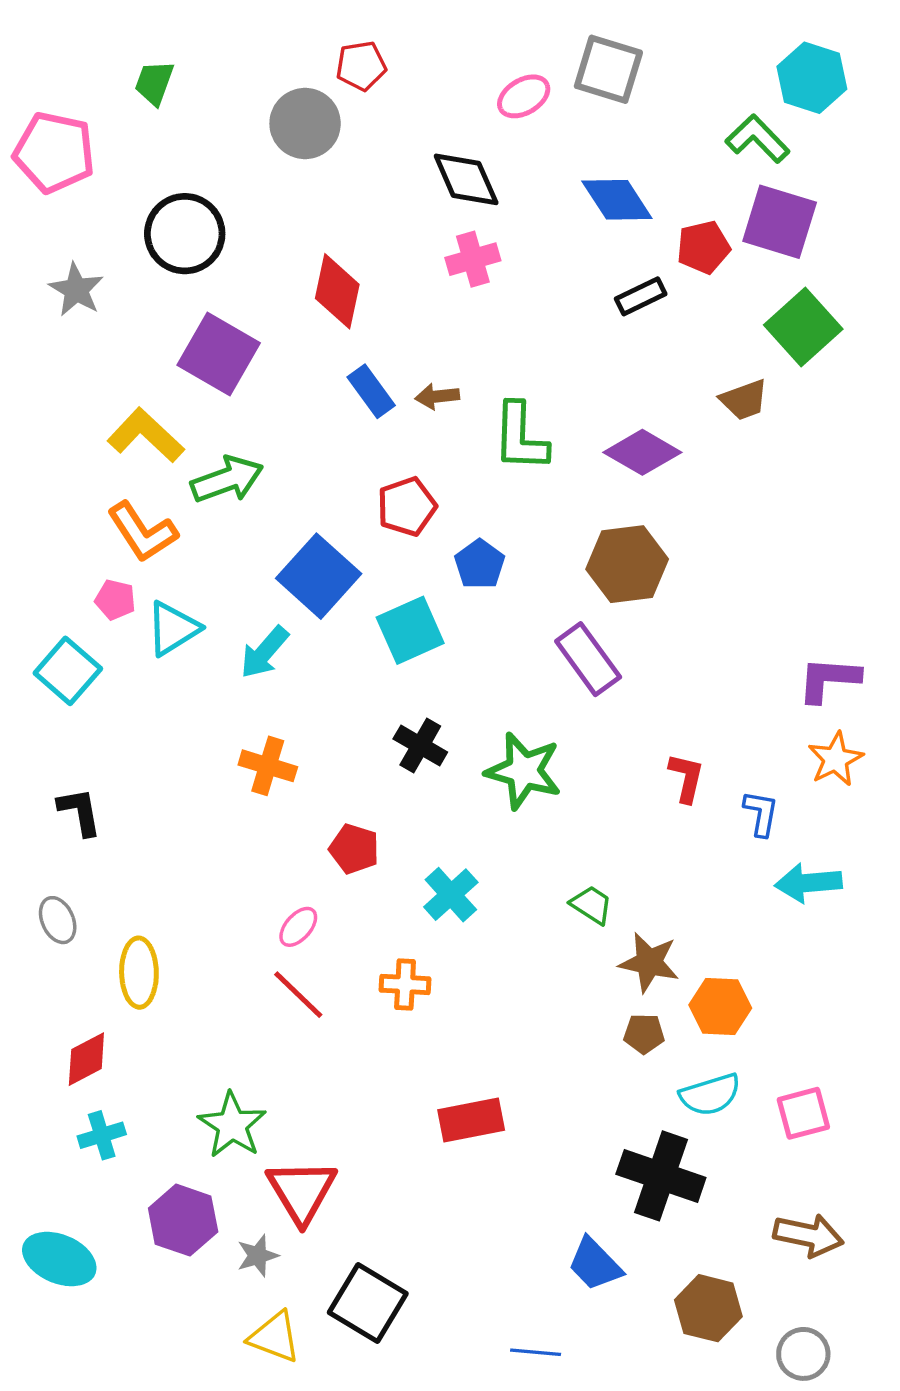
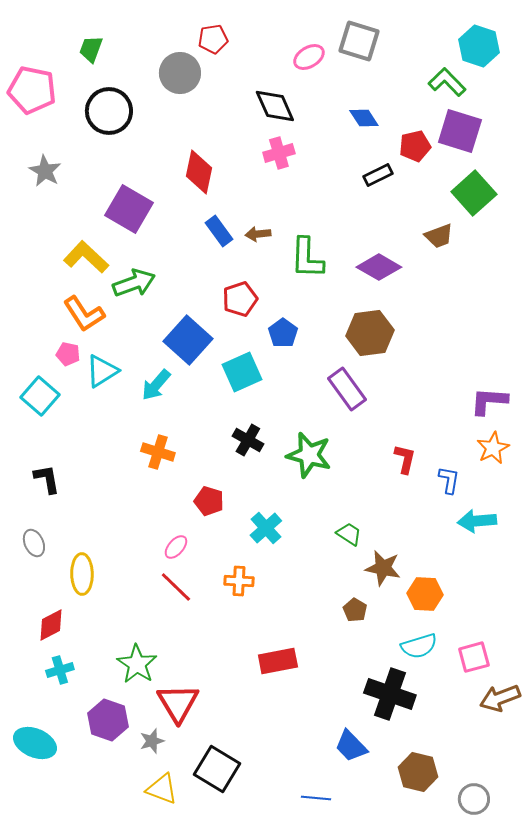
blue diamond: (617, 200) -> (364, 118), size x0.7
black circle: (185, 234) -> (109, 111), moved
brown pentagon: (644, 1034) -> (355, 610), moved, turned 30
brown arrow: (808, 1235) -> (500, 698), moved, turned 147

